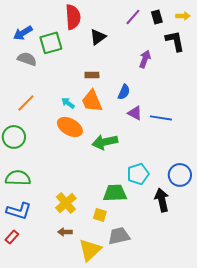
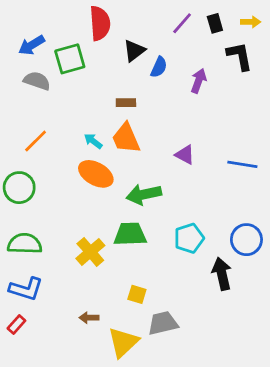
blue semicircle: (124, 92) -> (159, 67), moved
blue line: (161, 118) -> (242, 164), moved
green trapezoid: (115, 193) -> (130, 234), moved
yellow cross: (66, 203) -> (90, 252), moved

